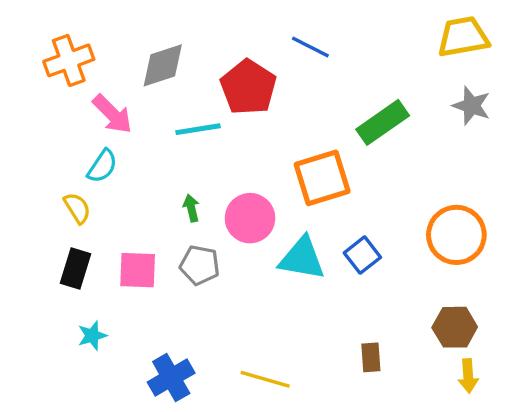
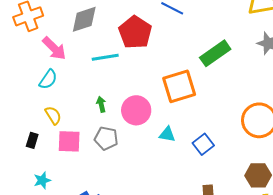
yellow semicircle: (77, 208) -> (53, 115), moved
blue square: (362, 255) -> (203, 144), moved
cyan triangle: (302, 258) -> (167, 134), size x0.6
black rectangle: (76, 268) -> (32, 140), size x0.7

